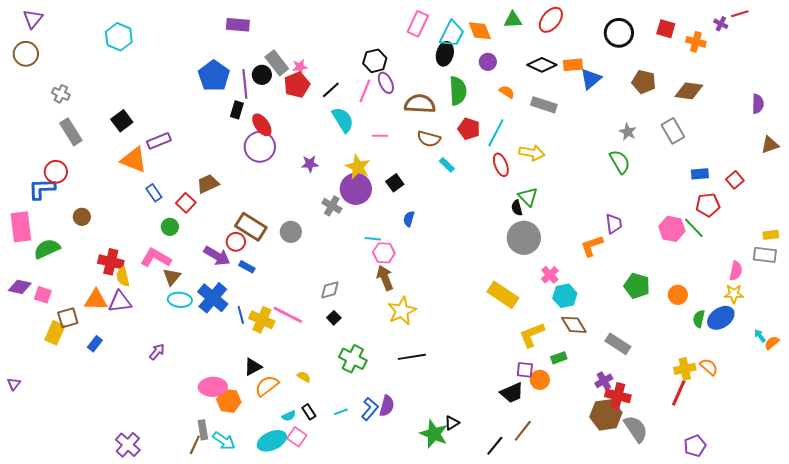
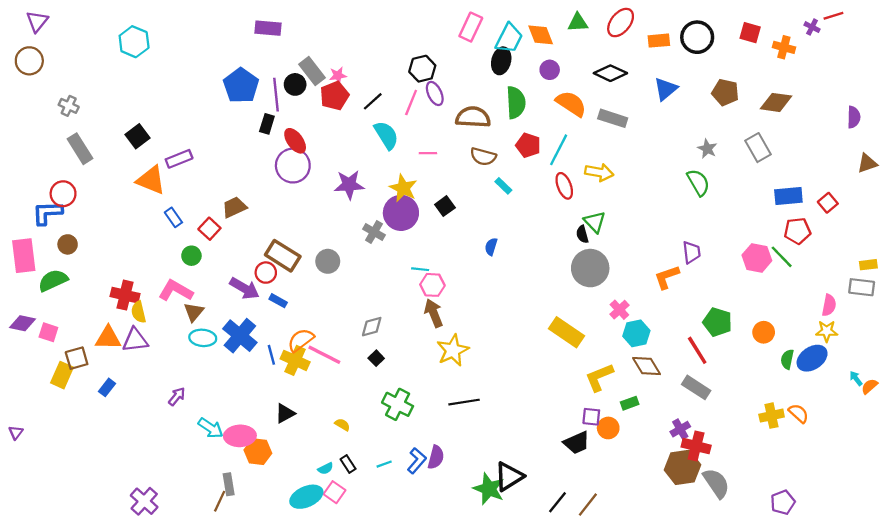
orange rectangle: (573, 65) -> (659, 41), moved
orange semicircle: (507, 92) -> (571, 104), size x1.8
purple star: (310, 164) -> (349, 185), size x1.5
blue rectangle: (700, 174) -> (788, 196), size x1.4
brown circle: (82, 217) -> (68, 244), moved
blue semicircle: (409, 219) -> (491, 247), moved
orange semicircle: (267, 386) -> (301, 340), moved
red line: (679, 393) -> (697, 350), moved, turned -56
black triangle: (452, 423) -> (509, 476), size x1.8
brown line: (523, 431) -> (588, 505), moved
cyan arrow: (224, 441) -> (211, 428), moved

